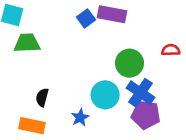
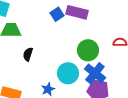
black semicircle: (42, 97) -> (28, 54), moved

